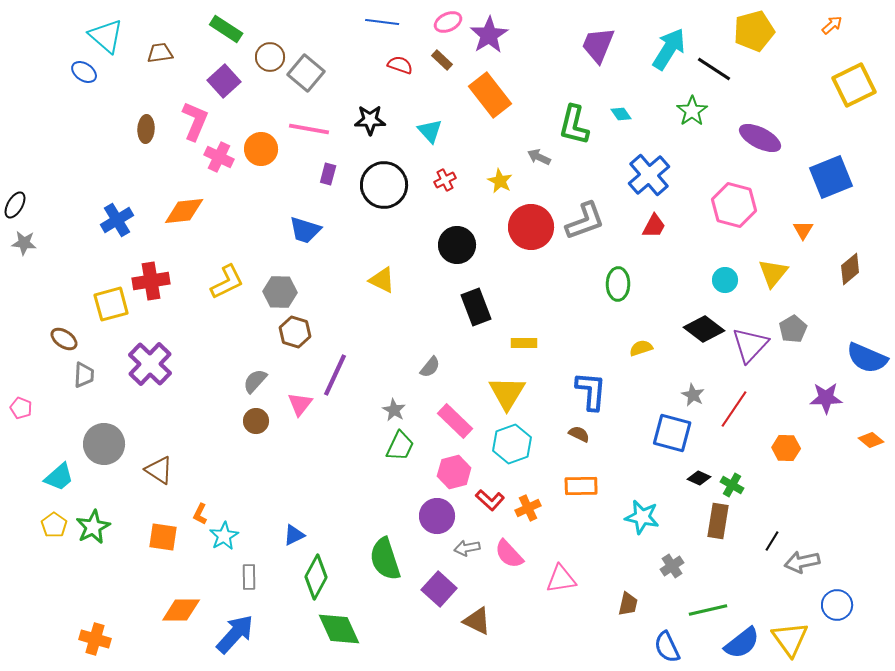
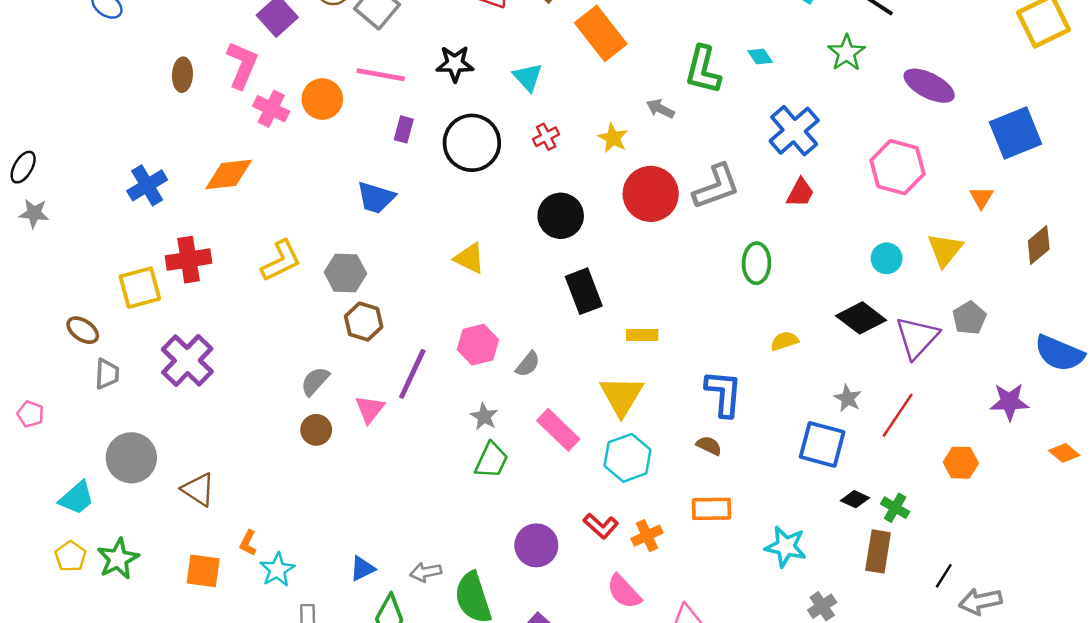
pink hexagon: (454, 472) -> (478, 345), moved
gray arrow: (467, 548) -> (426, 572), moved

